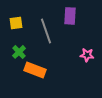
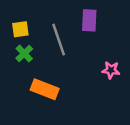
green cross: (19, 52) -> (24, 54), moved

